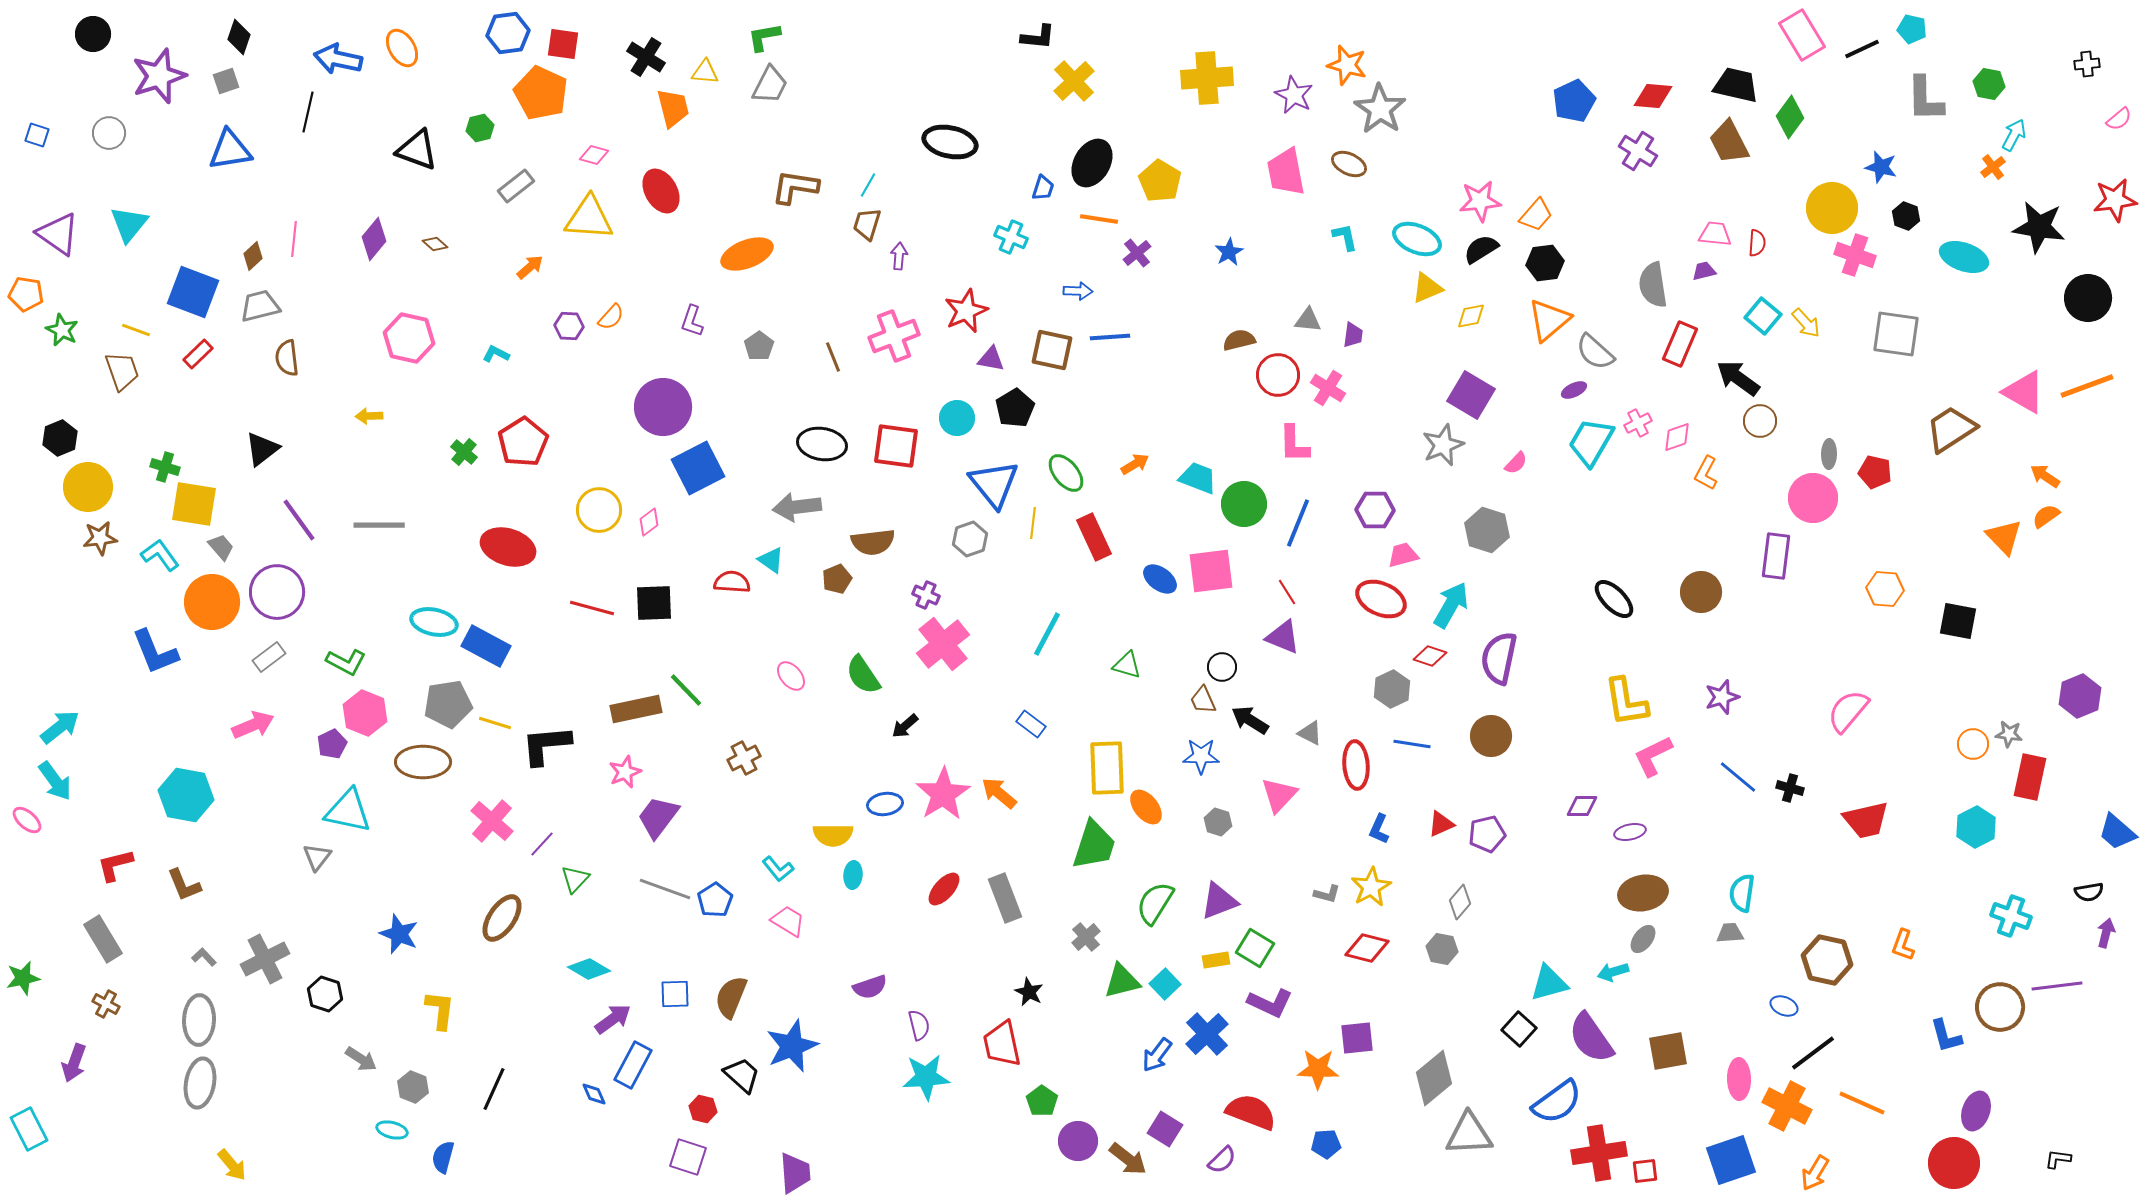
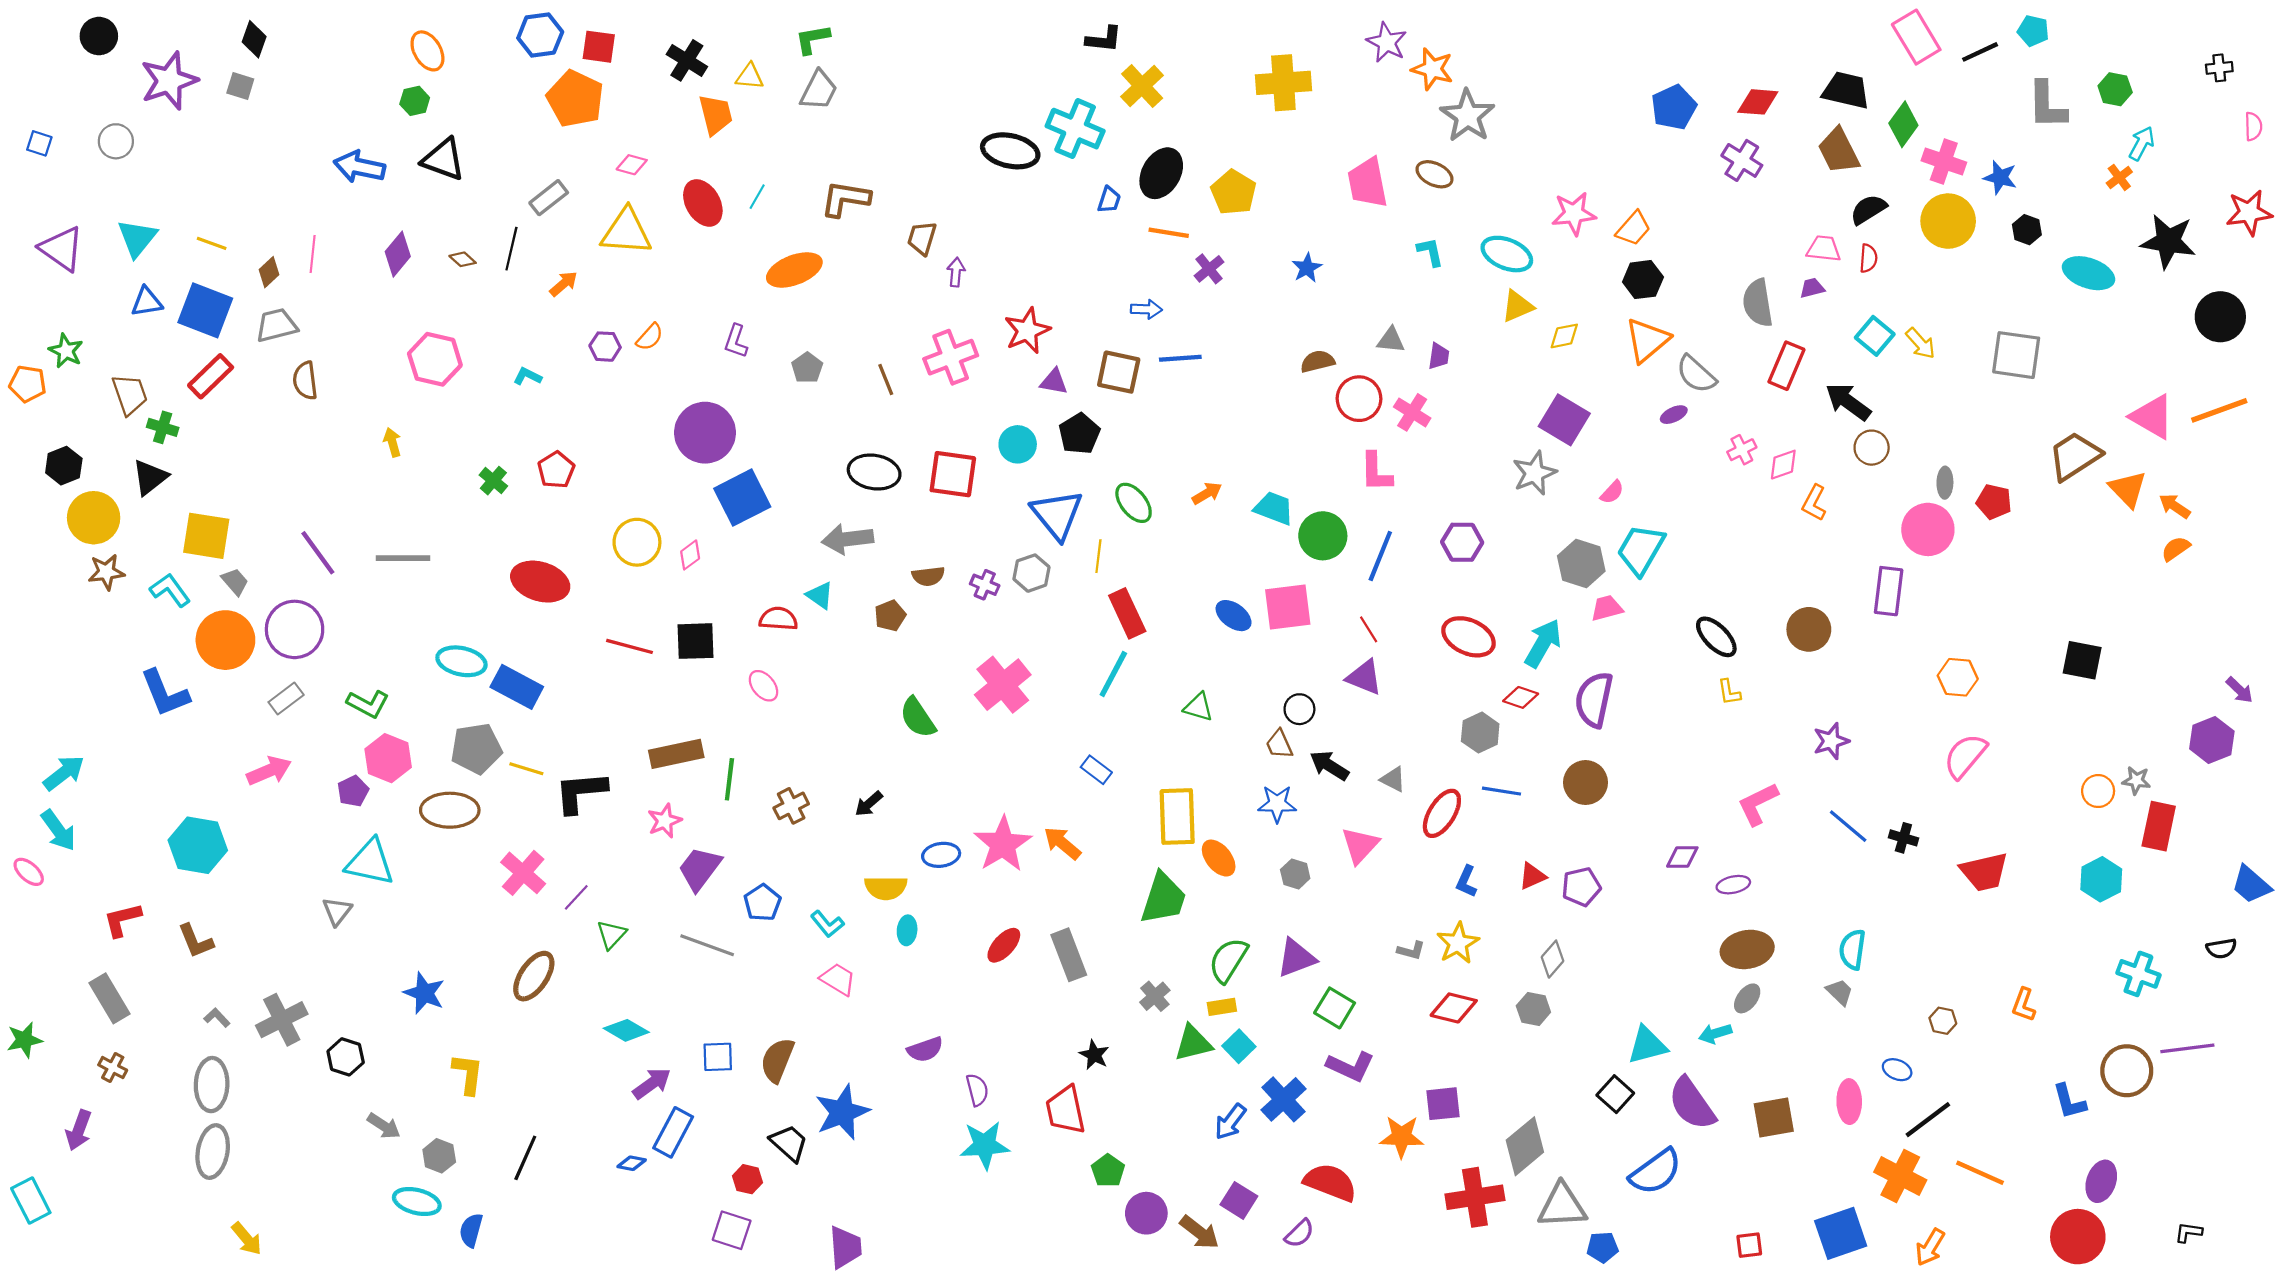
blue arrow: (338, 59) -> (359, 167), moved
gray square: (226, 81) -> (240, 86), turned 36
purple star: (1294, 95) -> (1387, 42), moved
black line: (308, 112) -> (511, 249), moved
pink semicircle: (2119, 119) -> (2253, 126), turned -52
green hexagon: (480, 128) -> (415, 101), moved
blue triangle: (230, 150) -> (147, 302), moved, size x0.7
cyan line: (868, 185) -> (757, 197), moved
cyan cross: (1011, 237) -> (1075, 129), moved, size x1.6
black semicircle: (1481, 249) -> (1868, 209), moved
pink cross: (1855, 255) -> (1944, 162), moved
orange pentagon: (26, 294) -> (28, 384), moved
yellow line: (136, 330) -> (212, 243), moved
red rectangle: (198, 354) -> (211, 376), size x1.4
yellow arrow: (369, 416) -> (392, 442), turned 76
red pentagon: (523, 442) -> (556, 470), size x0.7
cyan trapezoid: (1591, 442) -> (1641, 550), moved
black triangle: (262, 449) -> (150, 477), moved
green cross: (165, 467) -> (163, 427), moved
red rectangle: (1094, 537) -> (1127, 613), moved
orange triangle: (2004, 537) -> (2128, 489), moved
brown semicircle: (873, 542) -> (928, 576), size x0.7
pink trapezoid: (1403, 555) -> (1607, 608), moved
orange hexagon: (1885, 589) -> (1958, 677), moved
purple cross: (926, 595) -> (985, 585), moved
pink ellipse: (791, 676) -> (763, 686), moved
green line: (686, 690) -> (729, 779), moved, turned 51
yellow L-shape: (1626, 702) -> (1729, 692), moved, size x0.5
black arrow: (905, 726) -> (869, 804), moved
red ellipse: (1356, 765) -> (1442, 813), turned 36
blue pentagon: (715, 900) -> (762, 903), moved
gray trapezoid: (1730, 933) -> (1840, 992), turned 48
purple arrow: (2106, 933) -> (2239, 690), moved, turned 120
yellow rectangle: (1216, 960) -> (1222, 1007), moved
brown hexagon: (1827, 960) -> (1943, 1021), size x0.5
pink ellipse: (1739, 1079) -> (1849, 1102), moved
blue diamond: (594, 1094) -> (632, 1163), turned -56
cyan ellipse: (392, 1130) -> (417, 1202), size x1.4
blue pentagon: (1326, 1144) -> (1603, 1247), moved
red cross: (1599, 1153) -> (1475, 1197), moved

